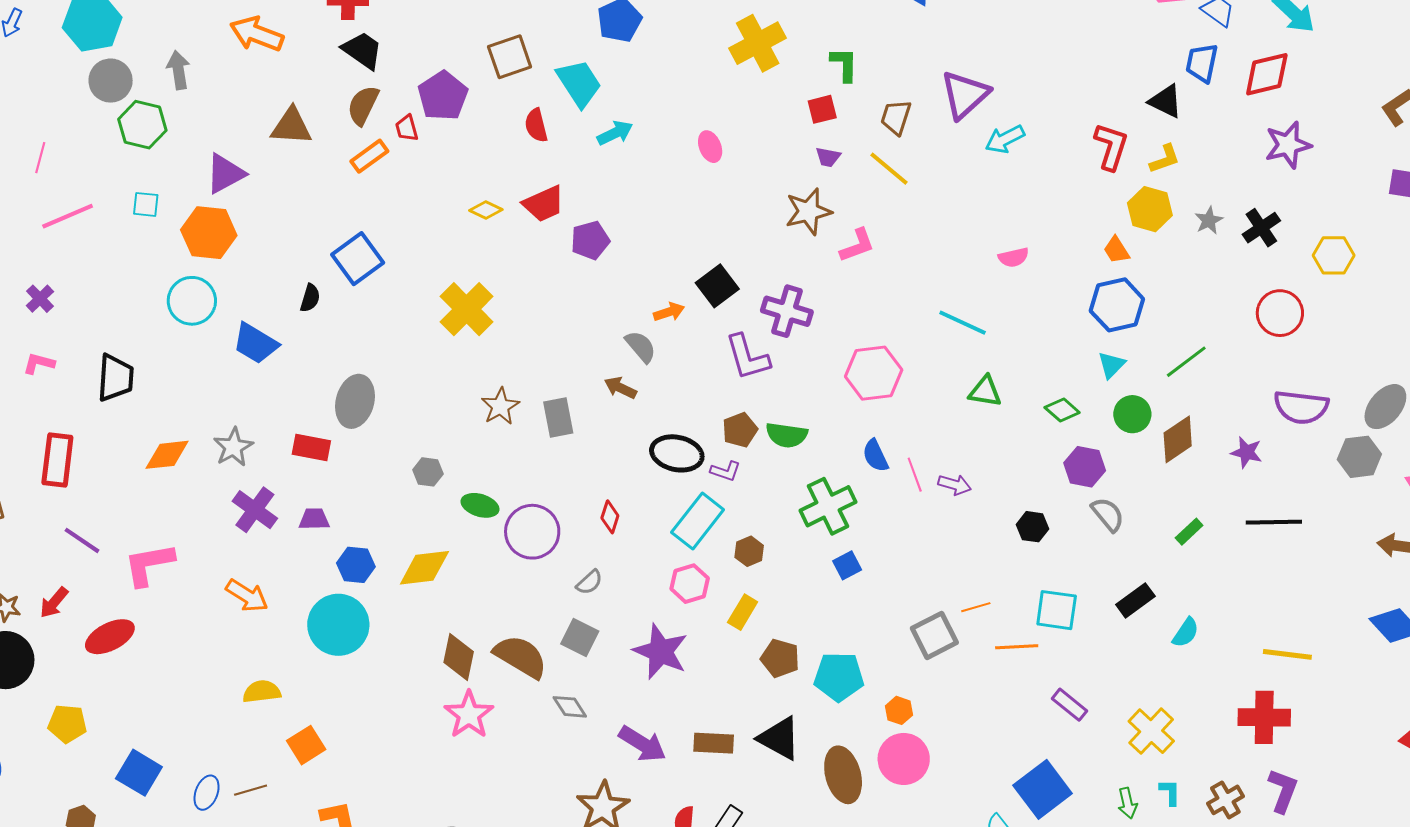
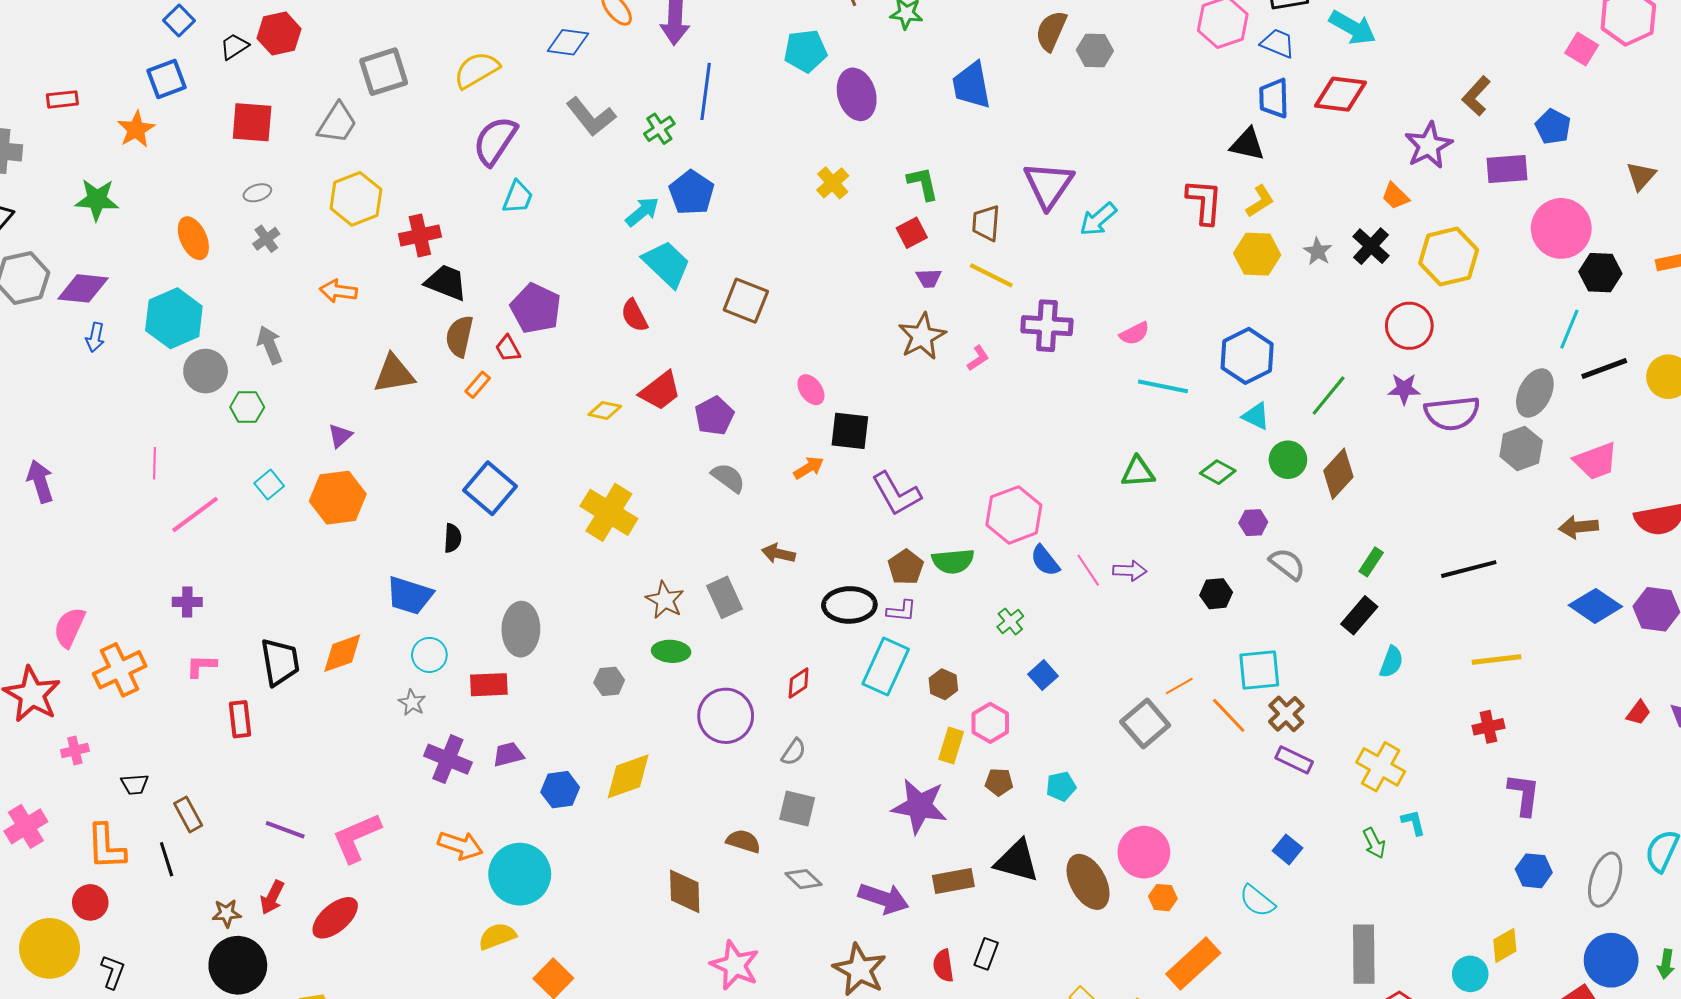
orange arrow: (257, 34) -> (338, 291), size x0.7
yellow cross: (758, 43) -> (833, 183), size x0.6
brown square: (510, 57) -> (746, 301), moved, turned -36
red diamond: (1267, 74) -> (1340, 94), turned 34
green hexagon: (142, 125) -> (247, 407), size x0.7
cyan arrow: (615, 133) -> (642, 212), moved
purple star: (1288, 145) -> (1429, 145), moved
pink ellipse: (710, 147) -> (811, 390), moved
orange rectangle: (369, 156) -> (478, 385), size x0.7
purple triangle: (225, 174) -> (340, 436), size x0.6
cyan square: (146, 204) -> (269, 485), turned -32
pink L-shape: (857, 245) -> (978, 358), size x0.7
orange trapezoid: (1116, 250) -> (1395, 196), moved
yellow hexagon: (1334, 255) -> (1449, 257), size x1.4
black square: (717, 286) -> (850, 431), turned -33
purple cross: (40, 299) -> (187, 602), turned -32
cyan circle: (192, 301) -> (429, 655), moved, size x0.7
purple cross: (787, 311) -> (1047, 326), moved
cyan line: (963, 323) -> (1163, 386), moved
gray semicircle: (641, 347) -> (728, 478), moved
cyan triangle: (1112, 365) -> (1256, 416), turned -36
pink hexagon: (874, 373) -> (1014, 515), moved
gray star: (233, 447) -> (412, 703), size x0.7
purple star: (1247, 452) -> (1404, 389), moved
orange diamond: (167, 455) -> (342, 653), moved
red rectangle: (57, 460) -> (240, 719), moved, size x0.7
purple hexagon: (1085, 467) -> (1253, 523), size x0.7
green ellipse: (480, 505) -> (671, 651), moved
green cross: (828, 506) -> (1010, 621), size x0.5
red diamond: (610, 517) -> (799, 683), turned 52
black line: (1274, 522) -> (1469, 569), moved
pink hexagon: (690, 584) -> (990, 723), moved
black rectangle: (1135, 600) -> (1359, 615), moved
cyan circle: (338, 625) -> (520, 874), moved
orange line: (1017, 647) -> (1229, 715), turned 63
purple star: (661, 652) -> (919, 806), moved
brown diamond: (459, 657) -> (685, 891), moved
brown semicircle: (521, 657) -> (743, 841), size x0.6
brown pentagon: (780, 658) -> (999, 782), size x0.7
cyan pentagon: (839, 677) -> (1061, 786), size x0.6
orange hexagon: (899, 710) -> (1163, 898), moved
pink star: (469, 715) -> (735, 965), moved
red cross: (1264, 717) -> (1488, 727), size x0.6
blue square: (1043, 789) -> (1287, 849), size x0.5
brown cross: (1225, 800) -> (1286, 714), moved

